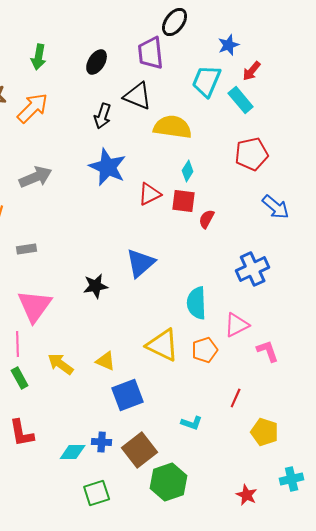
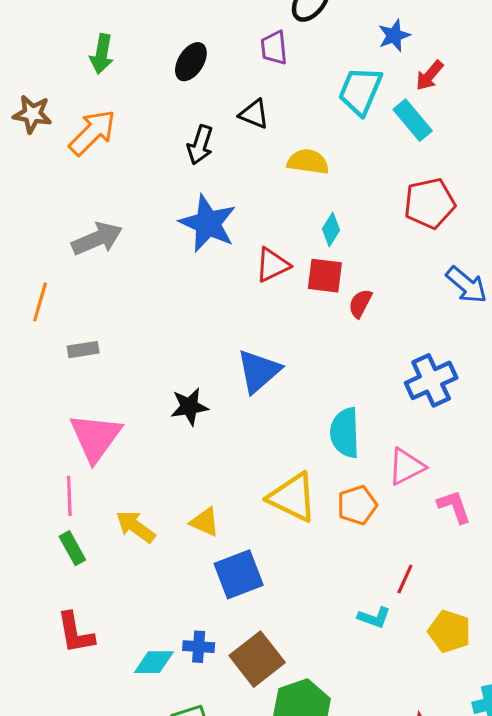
purple trapezoid: (151, 53) -> (274, 48), size x0.7
black triangle: (138, 96) -> (254, 114), size x0.7
yellow semicircle: (173, 127) -> (308, 162), size x0.7
cyan L-shape: (192, 423) -> (374, 617), moved

